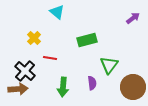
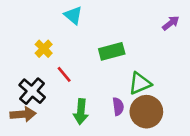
red line: (50, 58) -> (64, 74), turned 40
green triangle: (109, 65) -> (140, 83), turned 30
brown circle: (133, 87) -> (146, 112), moved

